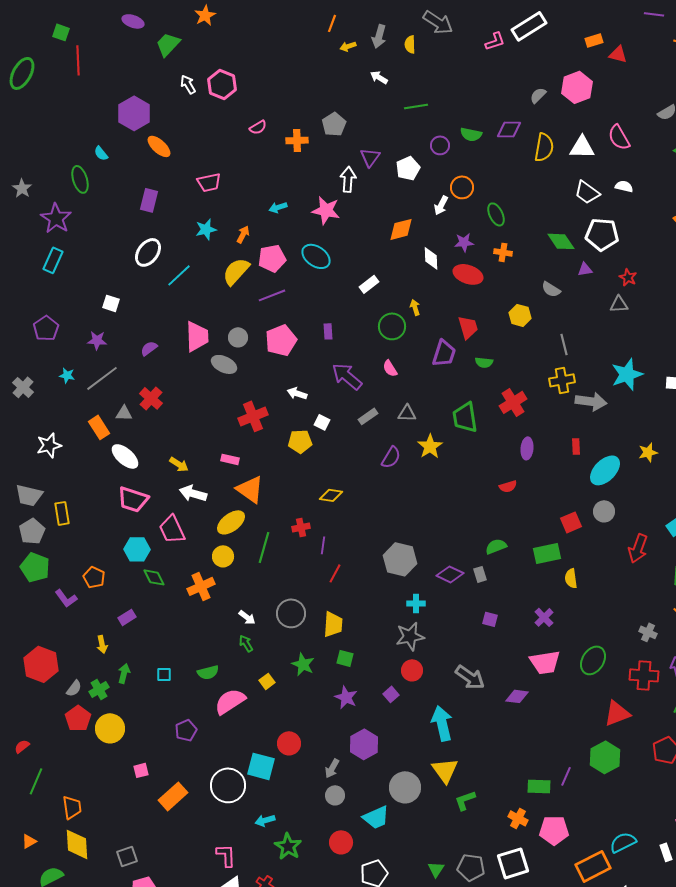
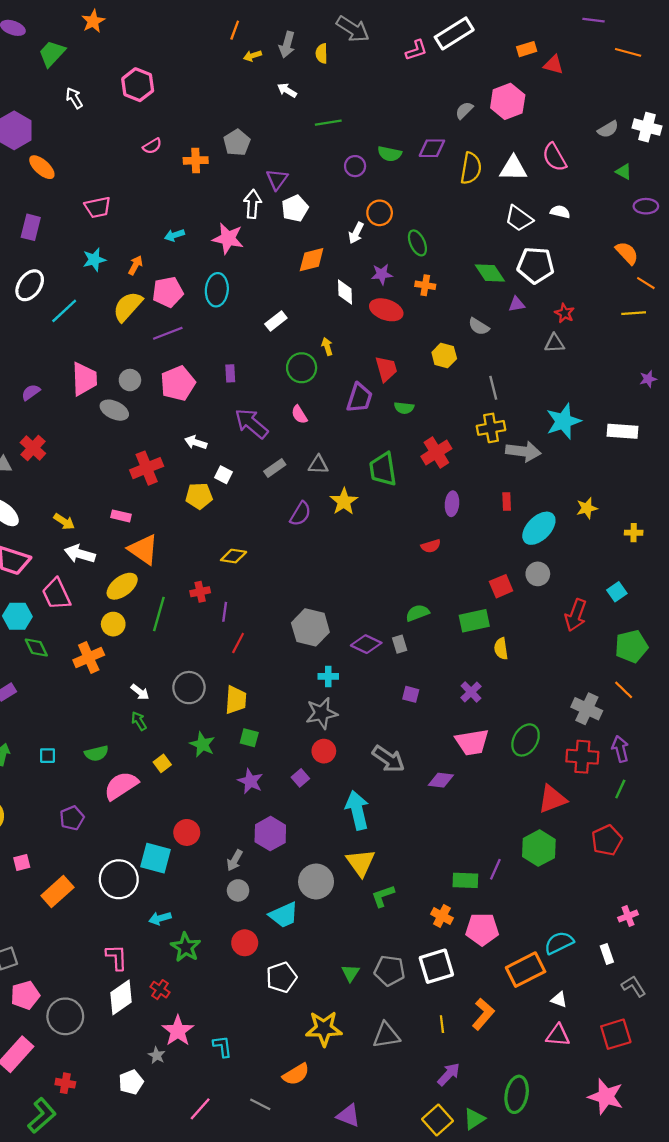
pink hexagon: (222, 84) -> (138, 85), moved
white pentagon: (408, 168) -> (295, 208), moved
cyan ellipse: (316, 256) -> (217, 290), turned 60
gray cross: (648, 632) -> (587, 709), size x1.5

